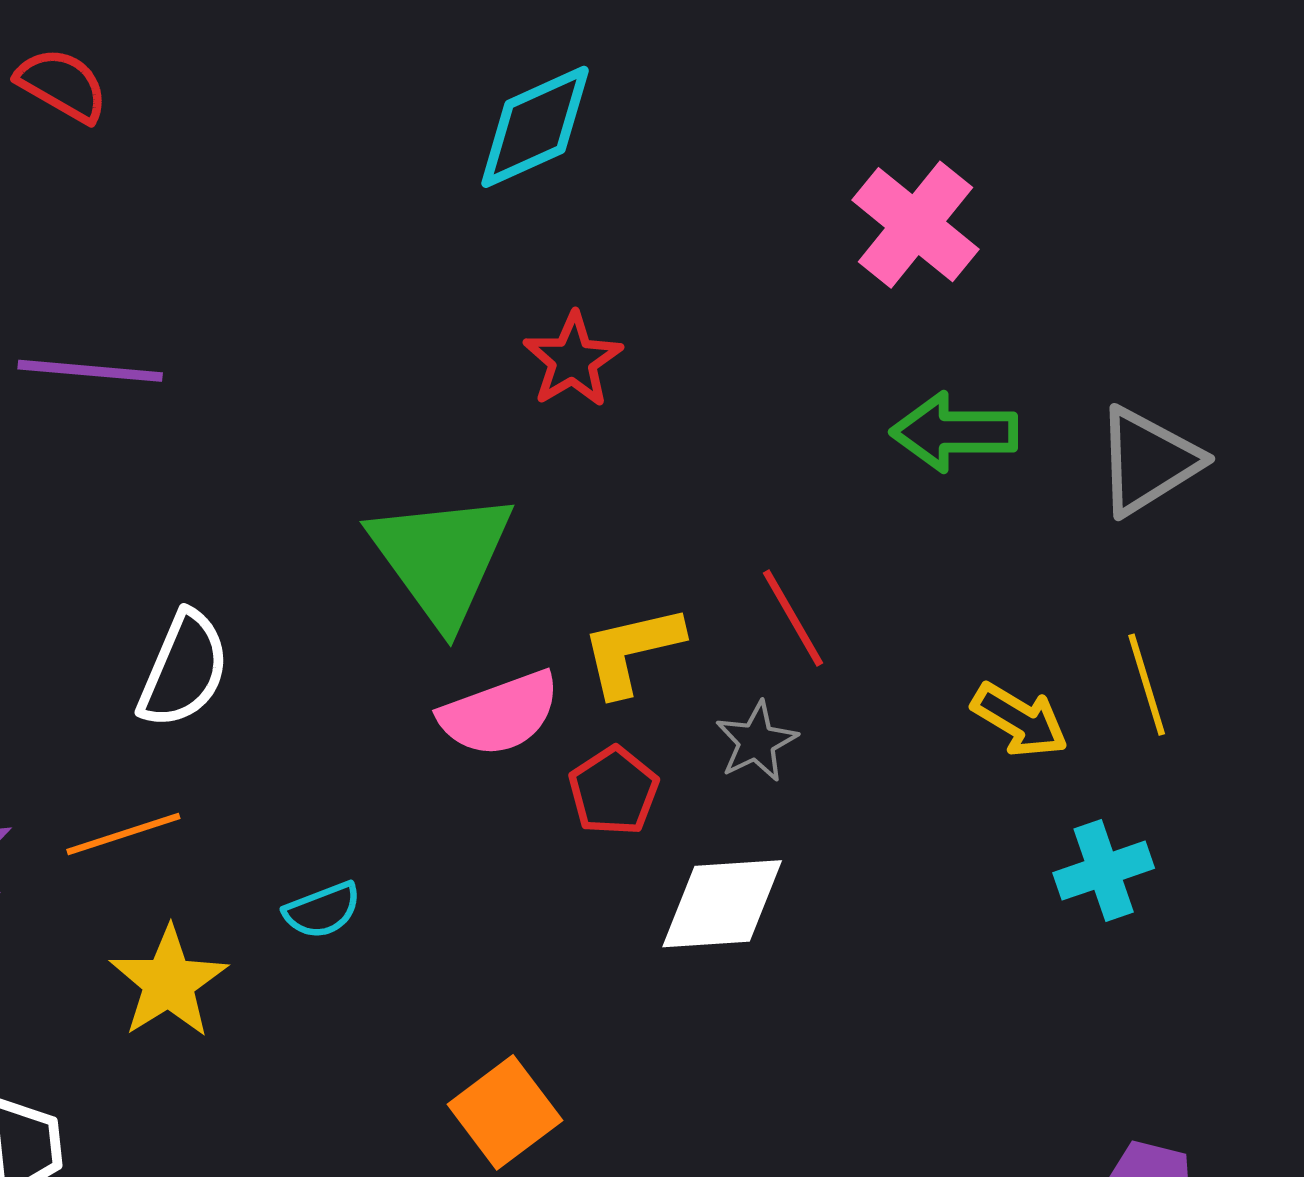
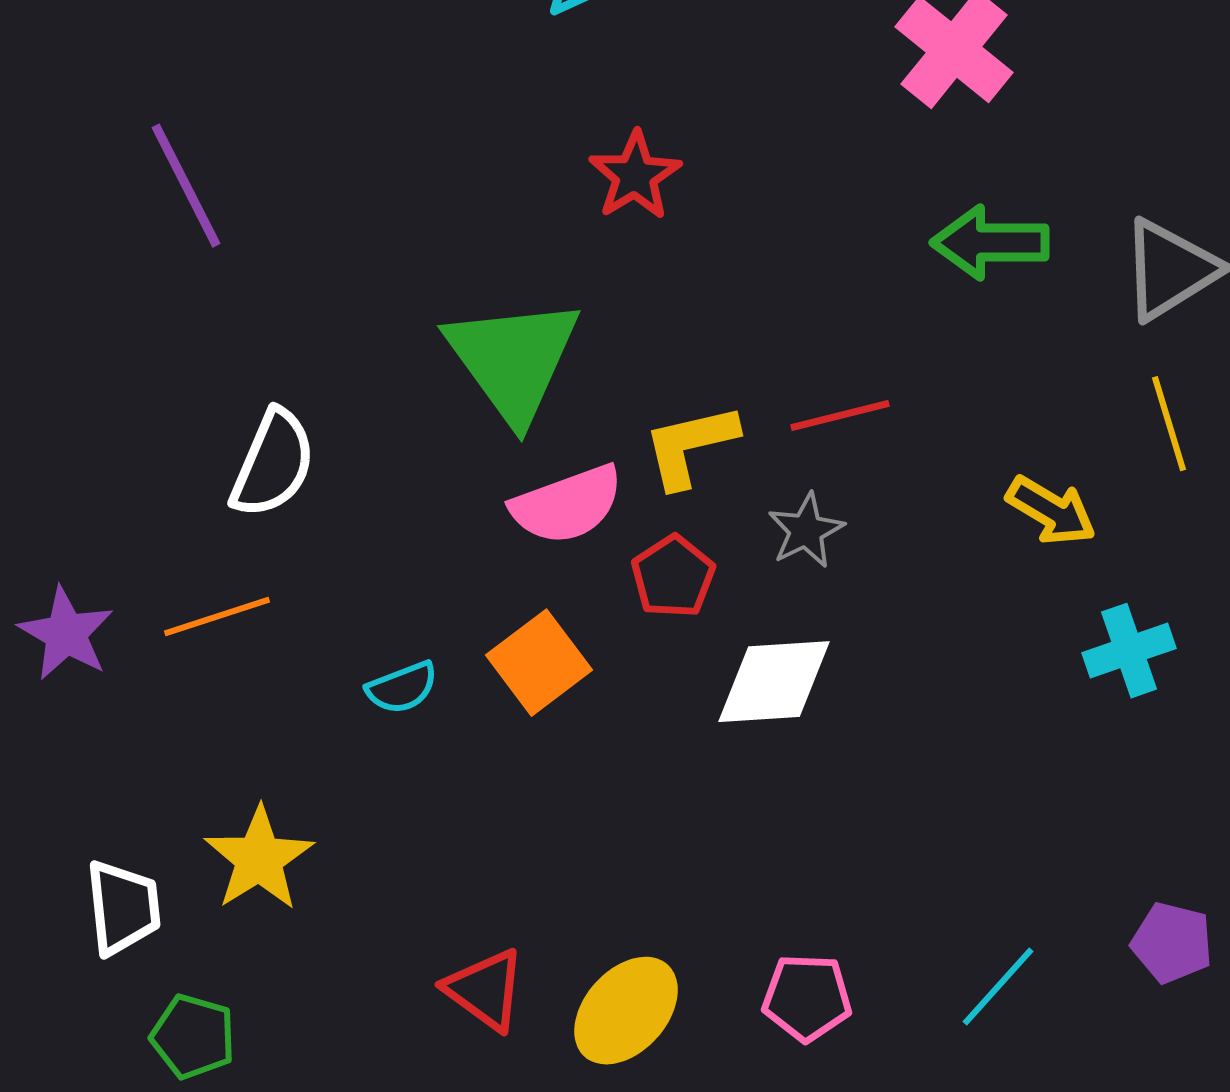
purple line: (90, 371) -> (186, 186), turned 58
red line: (793, 618) -> (840, 416), turned -74
yellow line: (1147, 685) -> (1169, 424), moved
yellow star: (169, 982) -> (259, 859), moved
orange square: (505, 1112) -> (539, 663), moved

